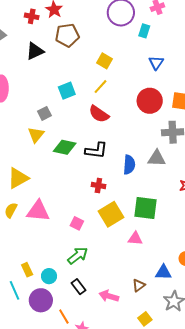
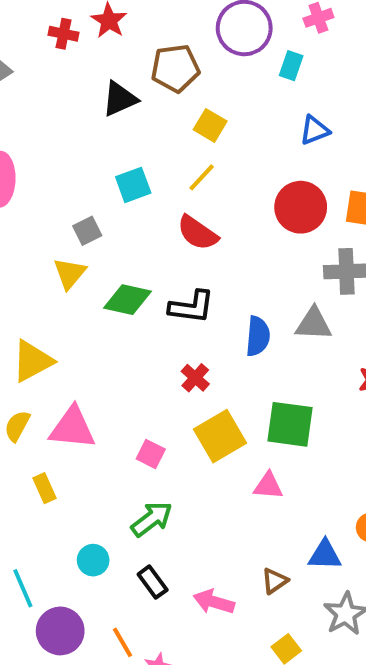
brown pentagon: (67, 35) -> (175, 68), moved
black triangle: (35, 51) -> (120, 99), moved
blue triangle: (156, 63) -> (315, 130), turned 35
red cross: (98, 186) -> (195, 378), turned 32
yellow rectangle: (27, 270) -> (44, 488), moved
purple circle: (41, 300) -> (60, 631), moved

